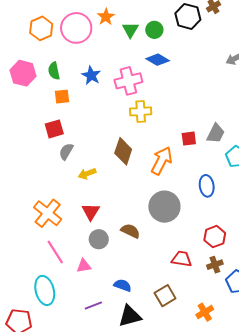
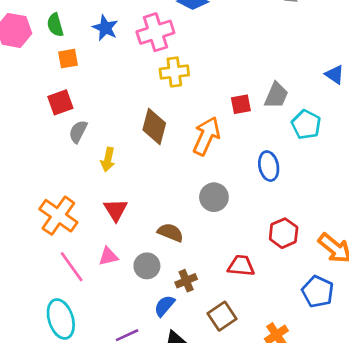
yellow arrow: (87, 174) -> (108, 159), turned -54
gray circle: (164, 207) -> (214, 197), size x0.7
gray circle: (99, 239) -> (147, 266), moved
brown cross: (215, 265) -> (186, 281), moved
pink triangle: (84, 266) -> (108, 256), moved
blue semicircle: (123, 285) -> (164, 306), turned -66

